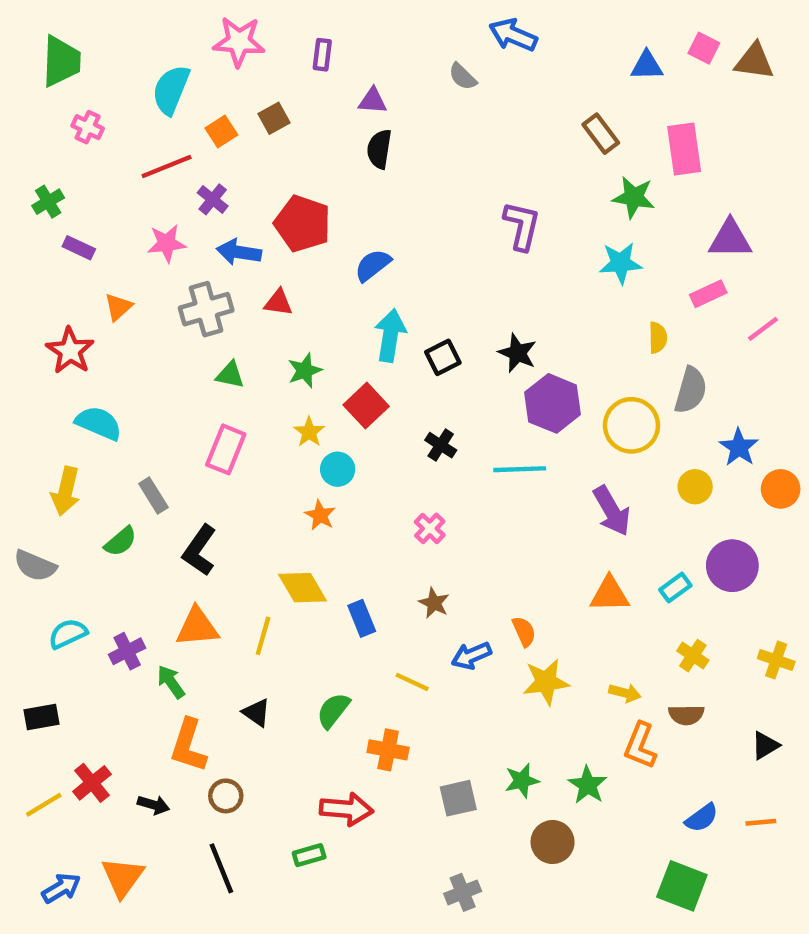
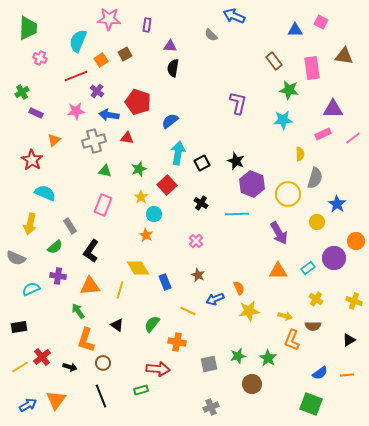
brown triangle: (754, 61) -> (344, 56), moved
pink line: (763, 329) -> (353, 138), moved
orange circle: (781, 489) -> (356, 241), moved
purple cross: (127, 651) -> (58, 276), moved, turned 35

